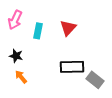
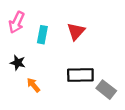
orange arrow: (21, 77) -> (33, 85), moved

